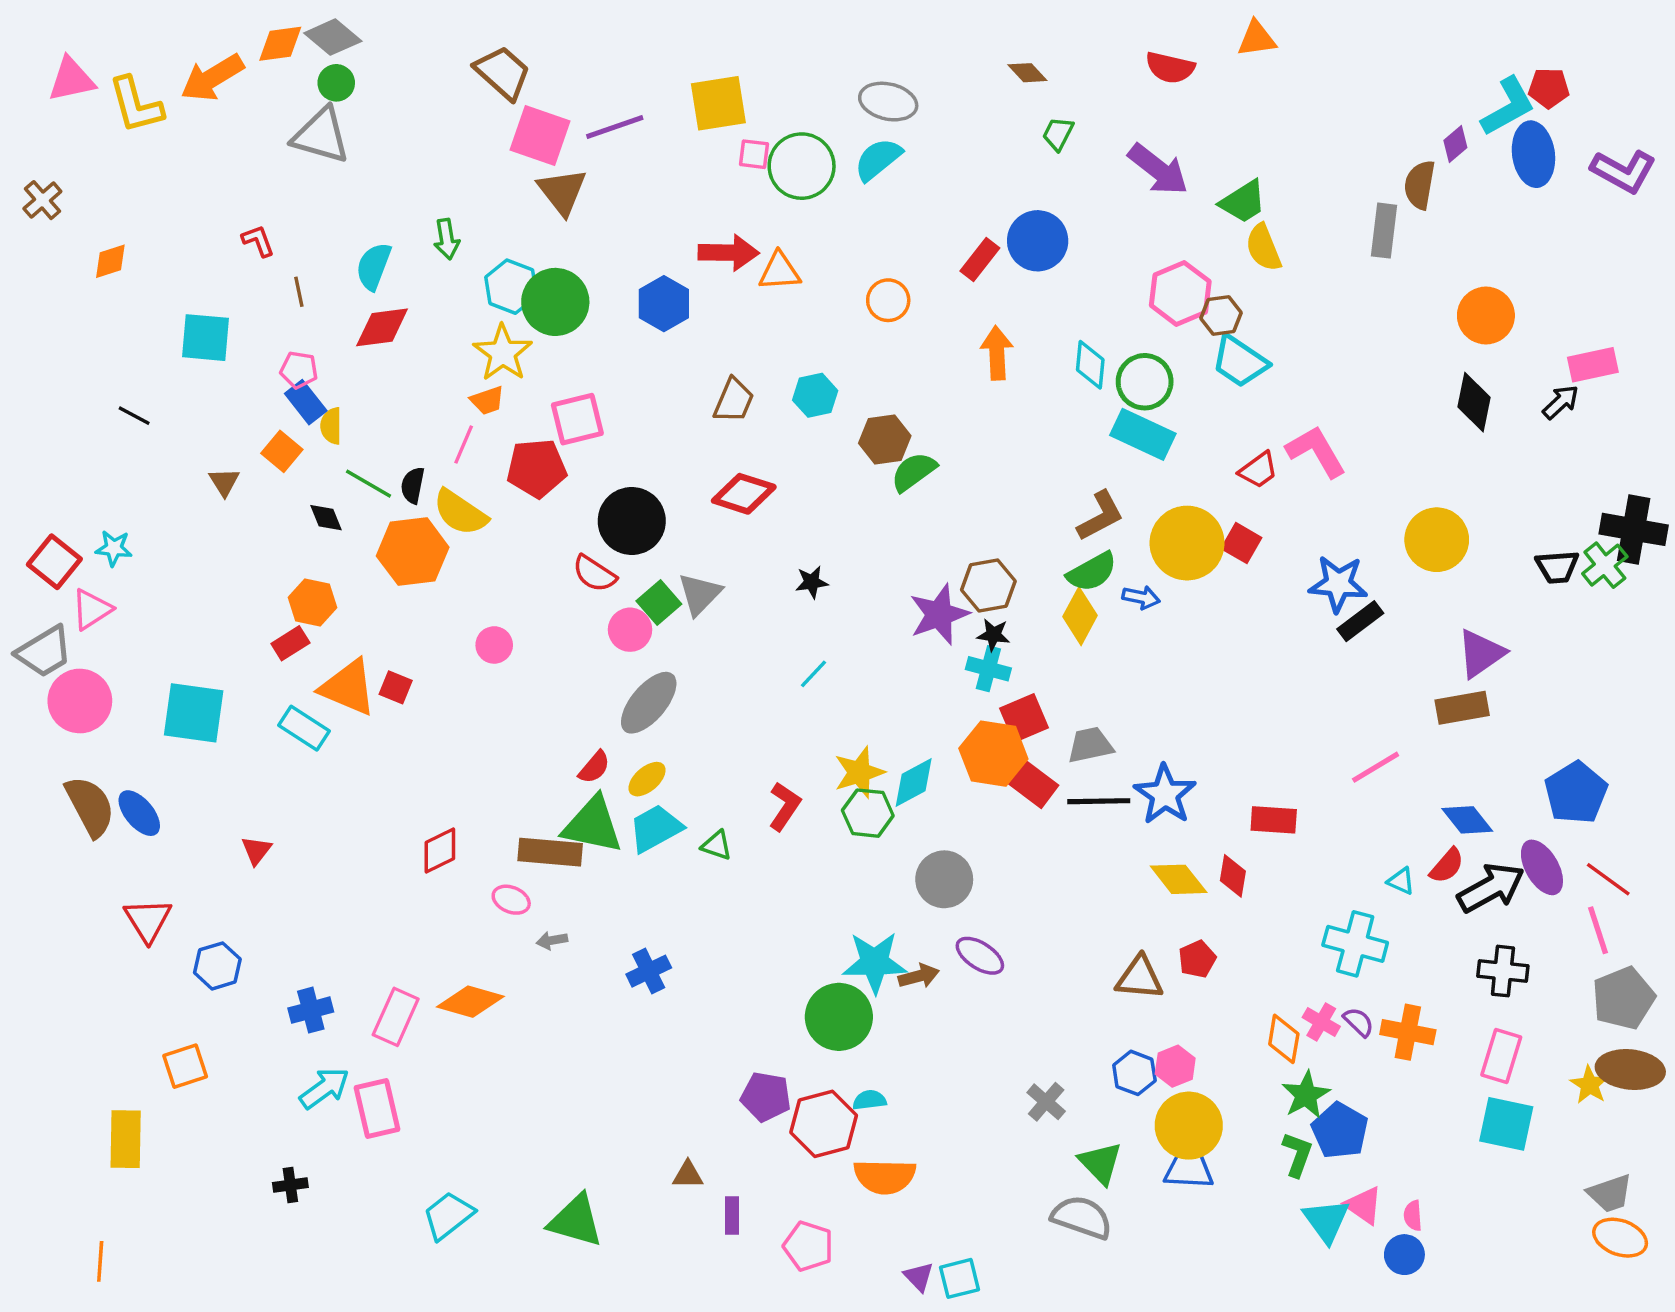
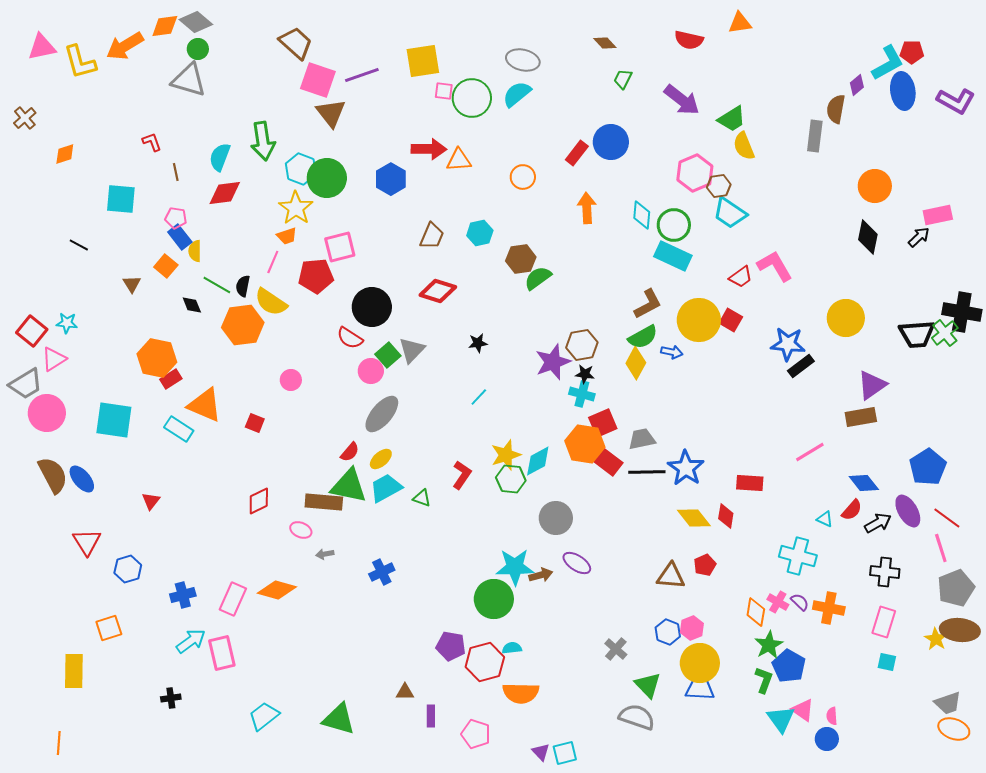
green arrow: (447, 239) -> (263, 141), size x1.6
black trapezoid: (1557, 567) -> (917, 334), size x1.4
orange hexagon: (312, 603) -> (157, 358), moved, size x1.4
red square: (396, 687) -> (255, 423), moved
black arrow: (1491, 888) -> (878, 523), size x0.7
cyan square: (1506, 1124) -> (887, 662), size x0.6

